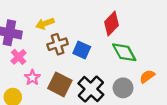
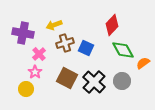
pink cross: (19, 57) -> (39, 54), moved
orange semicircle: (147, 76) -> (143, 63), moved
pink star: (32, 78) -> (35, 72), moved

